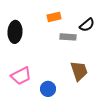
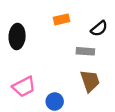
gray rectangle: (68, 37) -> (85, 51), moved

